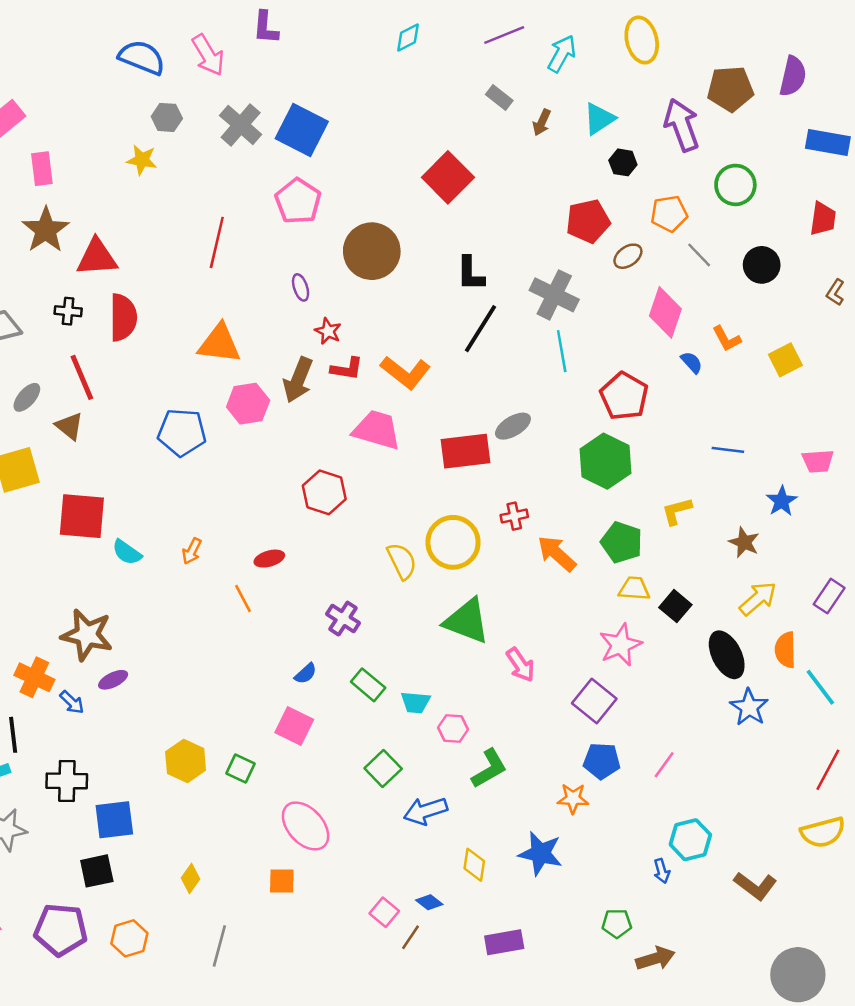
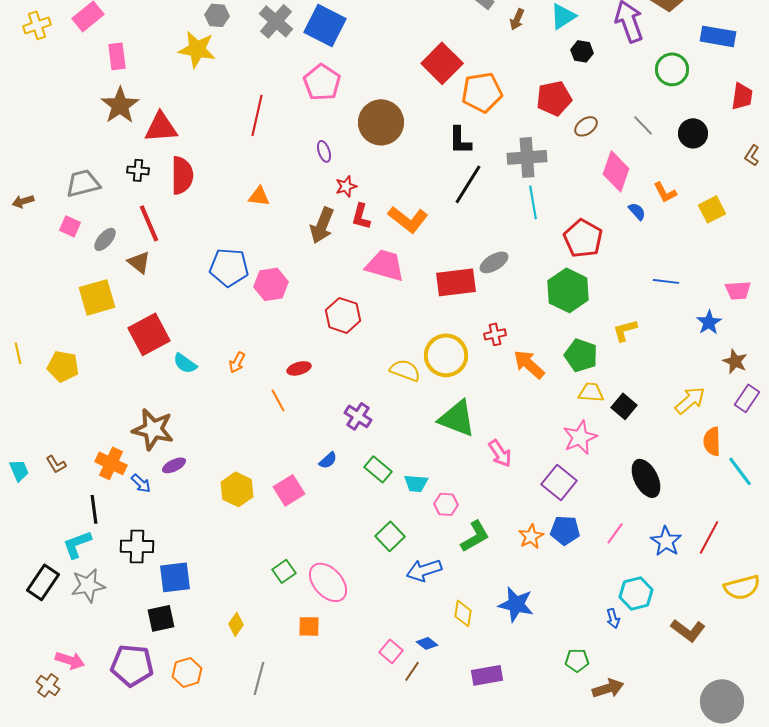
blue rectangle: (828, 142) -> (718, 36), moved
yellow star: (142, 160) -> (197, 49), size x1.5
orange pentagon: (669, 214) -> (482, 92), moved, size x1.4
gray cross: (554, 295) -> (527, 157), turned -30
red star: (328, 331) -> (346, 186), turned 30
orange triangle: (219, 344) -> (259, 196), size x0.6
red L-shape: (347, 369) -> (361, 216), turned 96
pink hexagon: (248, 404) -> (271, 284), moved
red square: (82, 516) -> (149, 334), turned -33
brown star: (744, 542) -> (735, 361), moved
yellow semicircle: (402, 561) -> (405, 370), turned -44
black ellipse: (727, 655) -> (646, 478), moved
blue star: (749, 707) -> (666, 541), moved
pink square: (294, 726) -> (289, 490), moved, turned 32
yellow hexagon: (186, 761) -> (237, 489), moved
green square: (241, 769) -> (284, 571), moved, turned 30
red line: (828, 770) -> (709, 537), moved
orange star: (573, 798) -> (531, 536), moved, turned -30

